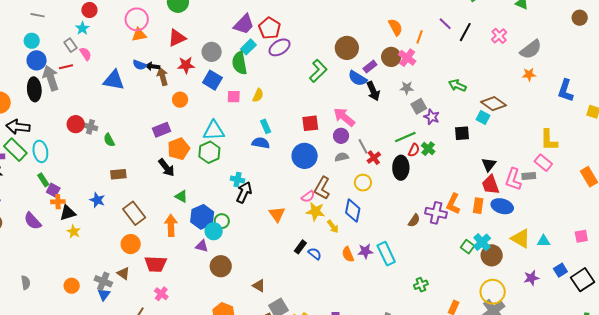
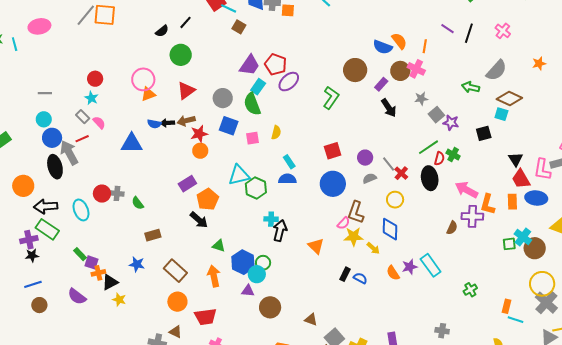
gray semicircle: (531, 49) -> (496, 70), moved
red star: (186, 65) -> (199, 134), moved
brown arrow: (163, 77) -> (186, 121), moved, turned -78
blue semicircle: (358, 78) -> (383, 47), moved
pink arrow: (344, 117) -> (467, 190), moved
cyan ellipse: (40, 151) -> (81, 210), moved
green hexagon: (209, 152) -> (256, 188), moved
green square: (467, 247) -> (509, 244), turned -32

